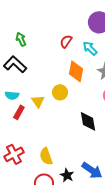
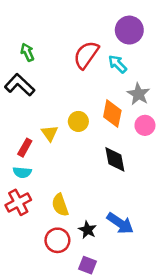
red semicircle: (66, 41) -> (86, 55), size x1.6
orange diamond: (76, 71) -> (112, 114), moved
cyan semicircle: (12, 95) -> (22, 172), moved

